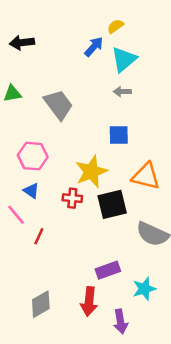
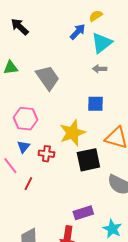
black arrow: (22, 43) -> (20, 27), turned 48
blue triangle: (31, 191) -> (23, 147), turned 32
red cross: (72, 198) -> (46, 154), moved
cyan star: (144, 289) -> (112, 229), turned -30

